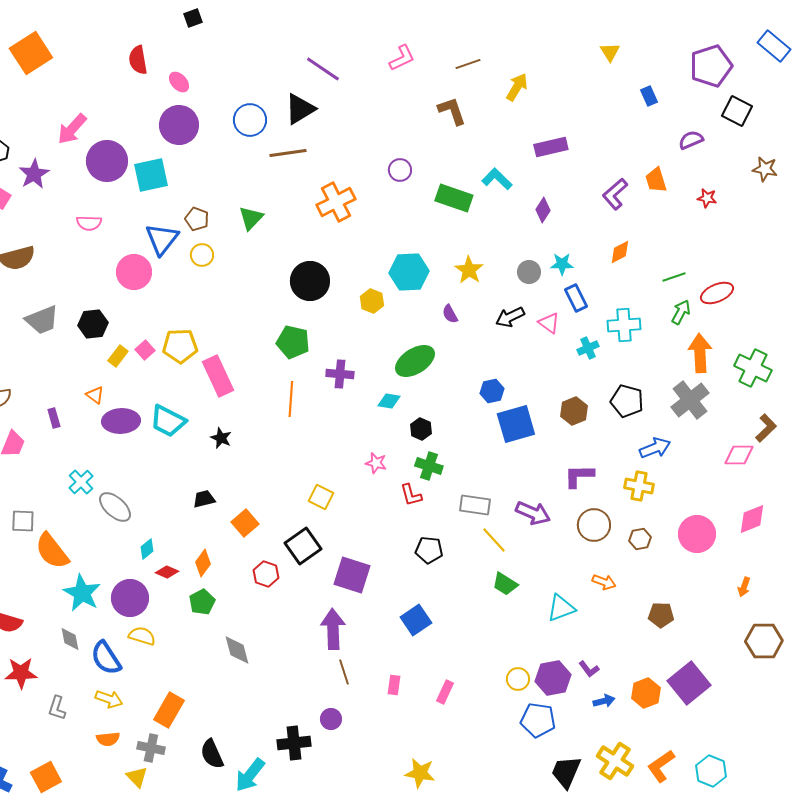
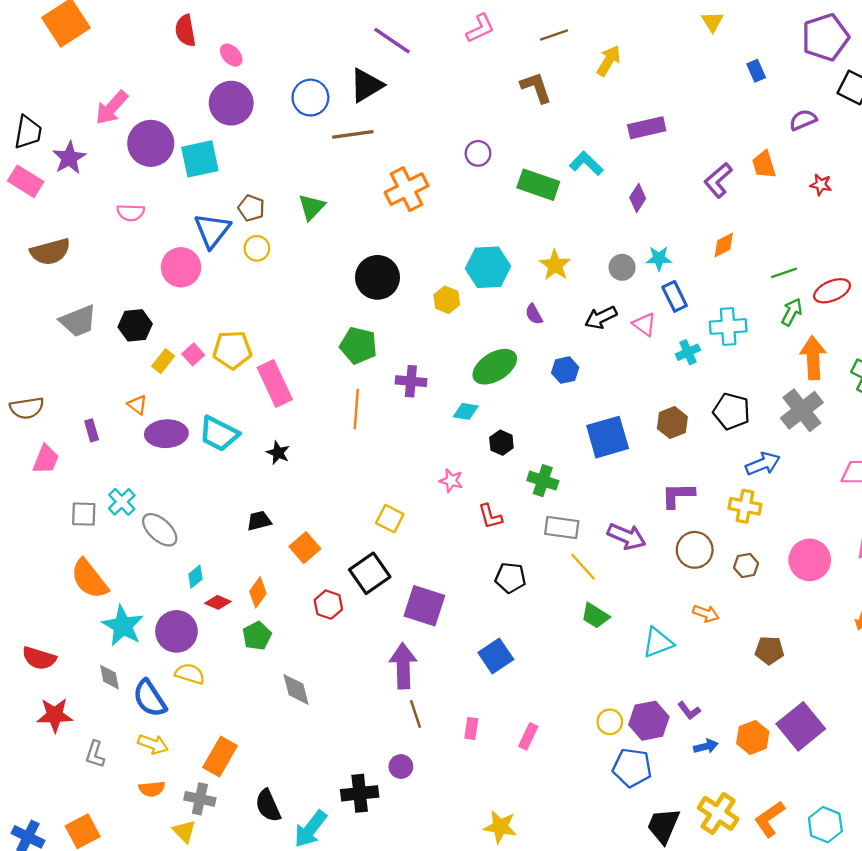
blue hexagon: (492, 391) -> (565, 370), moved
green cross: (429, 466) -> (543, 481), moved
gray square: (23, 521) -> (84, 514), moved

